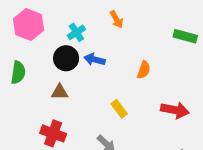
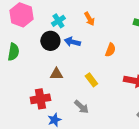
orange arrow: (117, 19) -> (89, 19), moved
brown triangle: (60, 92) -> (56, 74), moved
red cross: (53, 133) -> (40, 99), turned -30

